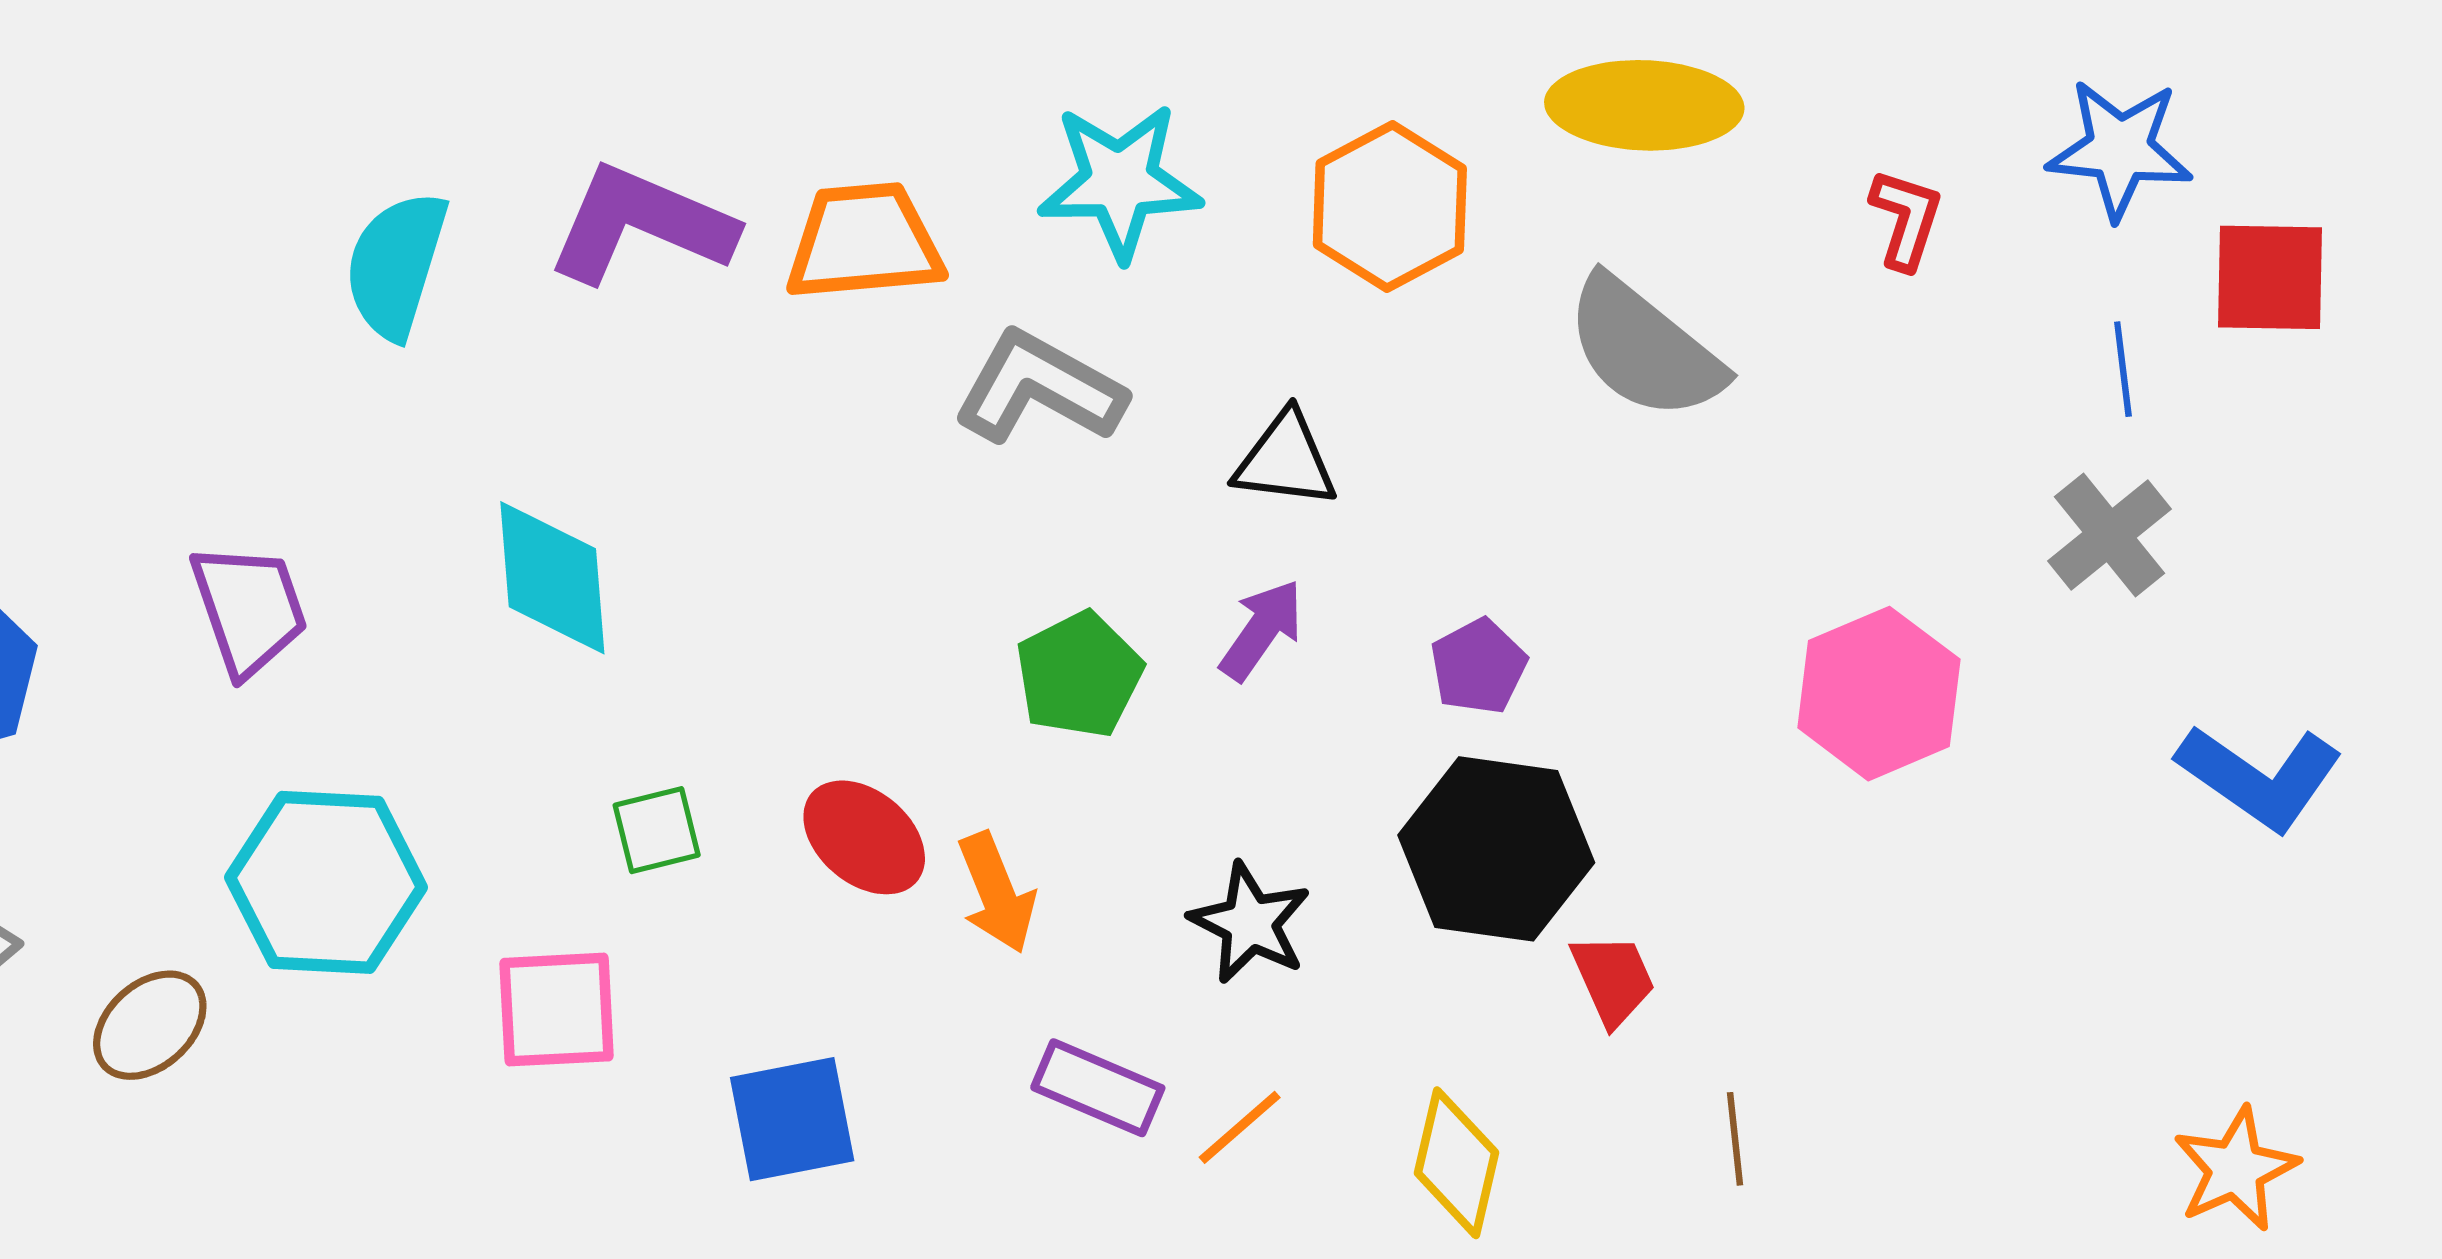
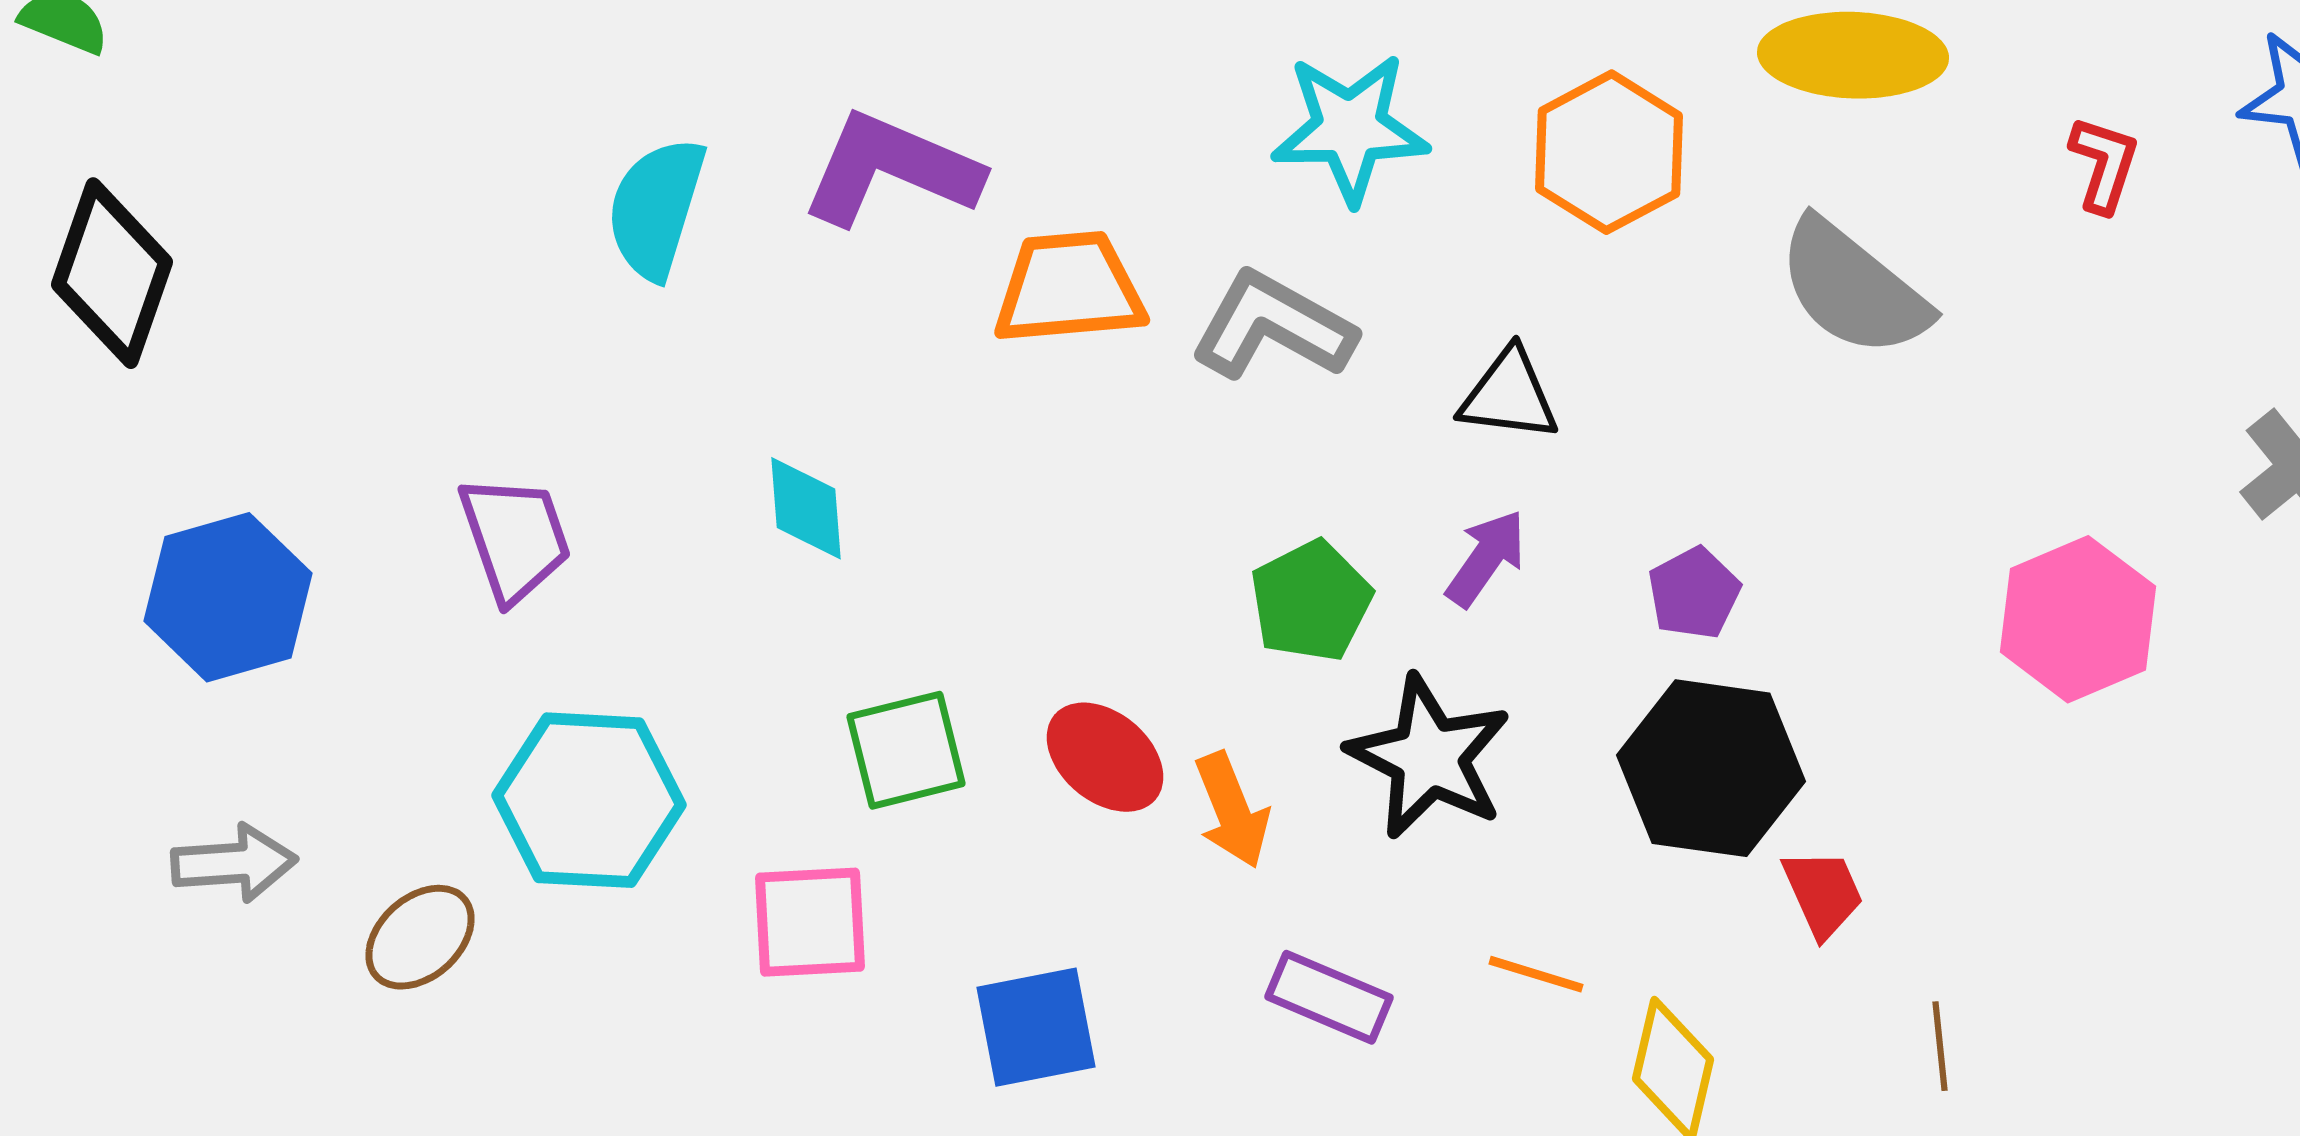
orange trapezoid: (864, 242) -> (1069, 288), moved
cyan diamond: (552, 578) -> (806, 508), size x0.7
green square: (657, 830) -> (906, 750), size x1.4
black star: (1250, 923) -> (1429, 757), moved, size x1.4
orange line: (1240, 1127) -> (1536, 974), moved, turned 58

